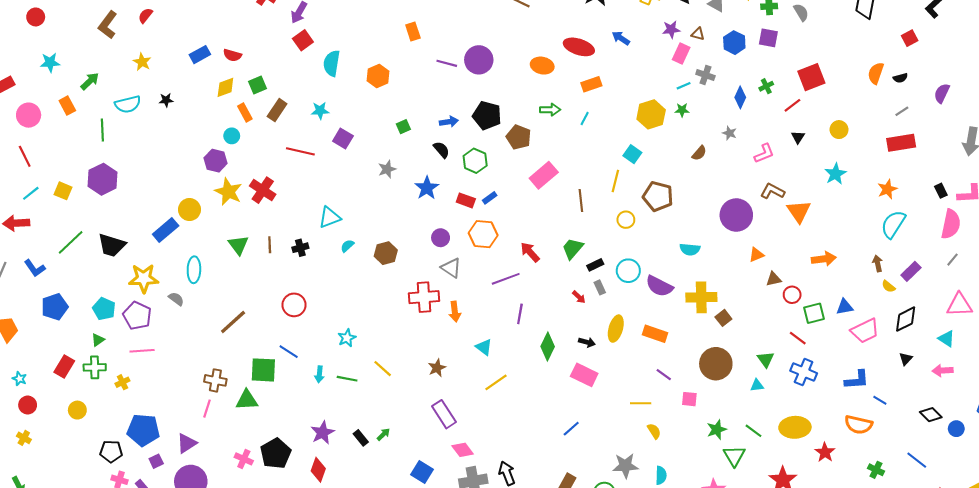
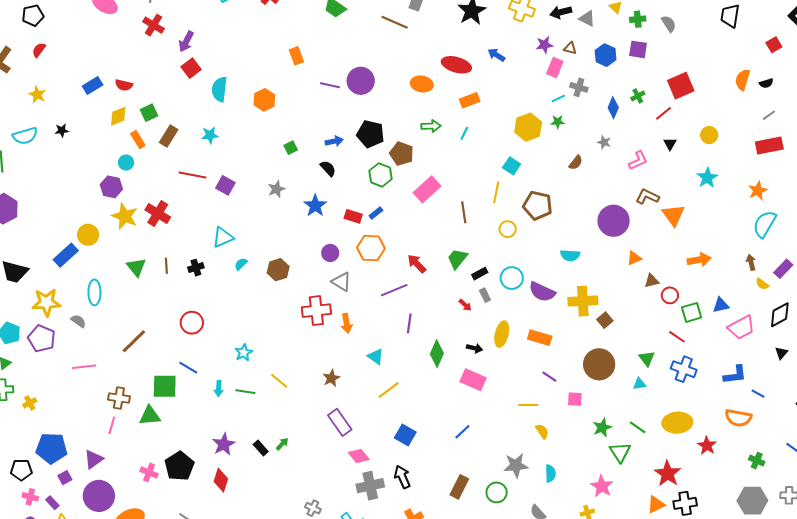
purple square: (343, 138) -> (225, 185), moved
green hexagon: (475, 161) -> (380, 175), moved
pink line: (142, 351) -> (84, 367), moved
blue square: (422, 472) -> (405, 435), moved

